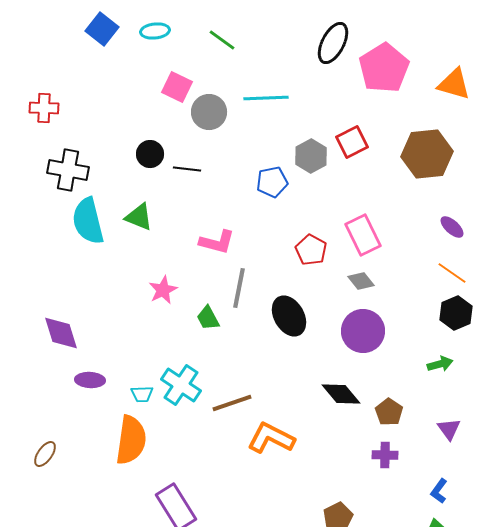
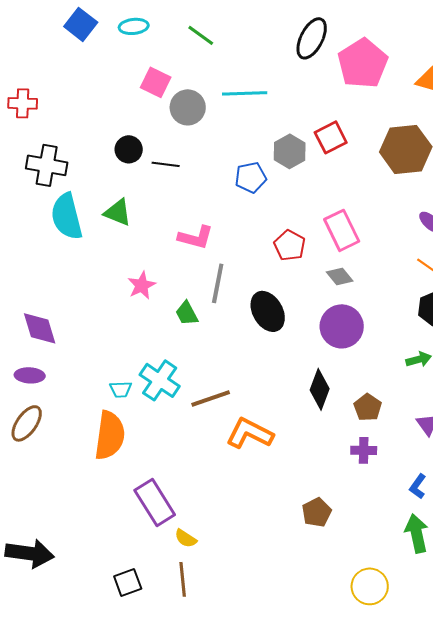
purple ellipse: (90, 380) -> (30, 375), moved
black diamond: (341, 394) -> (320, 389), turned 60
brown ellipse: (45, 454) -> (27, 423), moved, size x1.4

